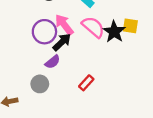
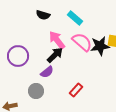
purple circle: (44, 32) -> (18, 56), moved
black star: (114, 32) -> (100, 46), turned 30

